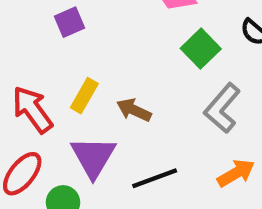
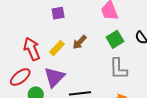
gray L-shape: (222, 108) -> (118, 69), turned -55
brown arrow: (134, 110) -> (80, 42), moved, turned -84

